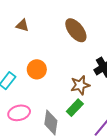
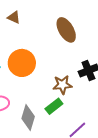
orange circle: (37, 69) -> (22, 63), size x1.4

